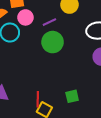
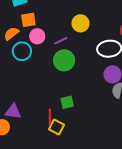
green square: (72, 96) -> (67, 102), moved

